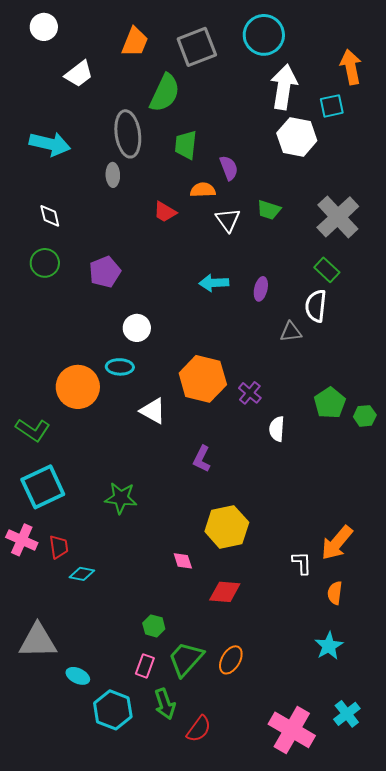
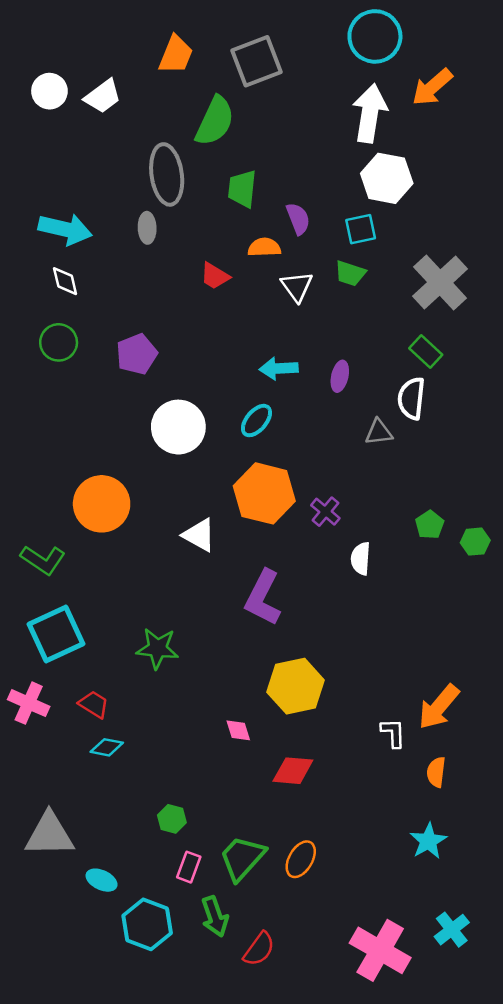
white circle: (44, 27) -> (49, 91), moved
cyan circle: (264, 35) -> (375, 36), moved
orange arrow: (351, 67) -> (432, 87), moved, turned -120
cyan square: (332, 106) -> (361, 229), moved
cyan arrow: (50, 144) -> (65, 229), moved
white circle: (137, 328) -> (178, 427), size x1.5
cyan ellipse: (120, 367) -> (256, 421), moved, turned -52
green pentagon: (330, 403) -> (430, 525), size x0.7
purple L-shape: (202, 459) -> (263, 598), size x1.6
red trapezoid: (59, 547) -> (94, 704), moved, turned -50
green hexagon: (154, 626) -> (172, 819), moved

